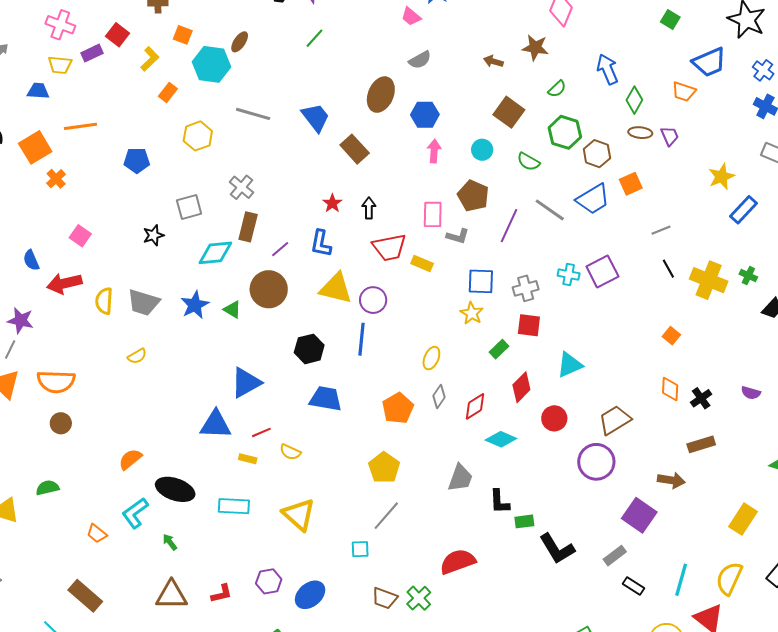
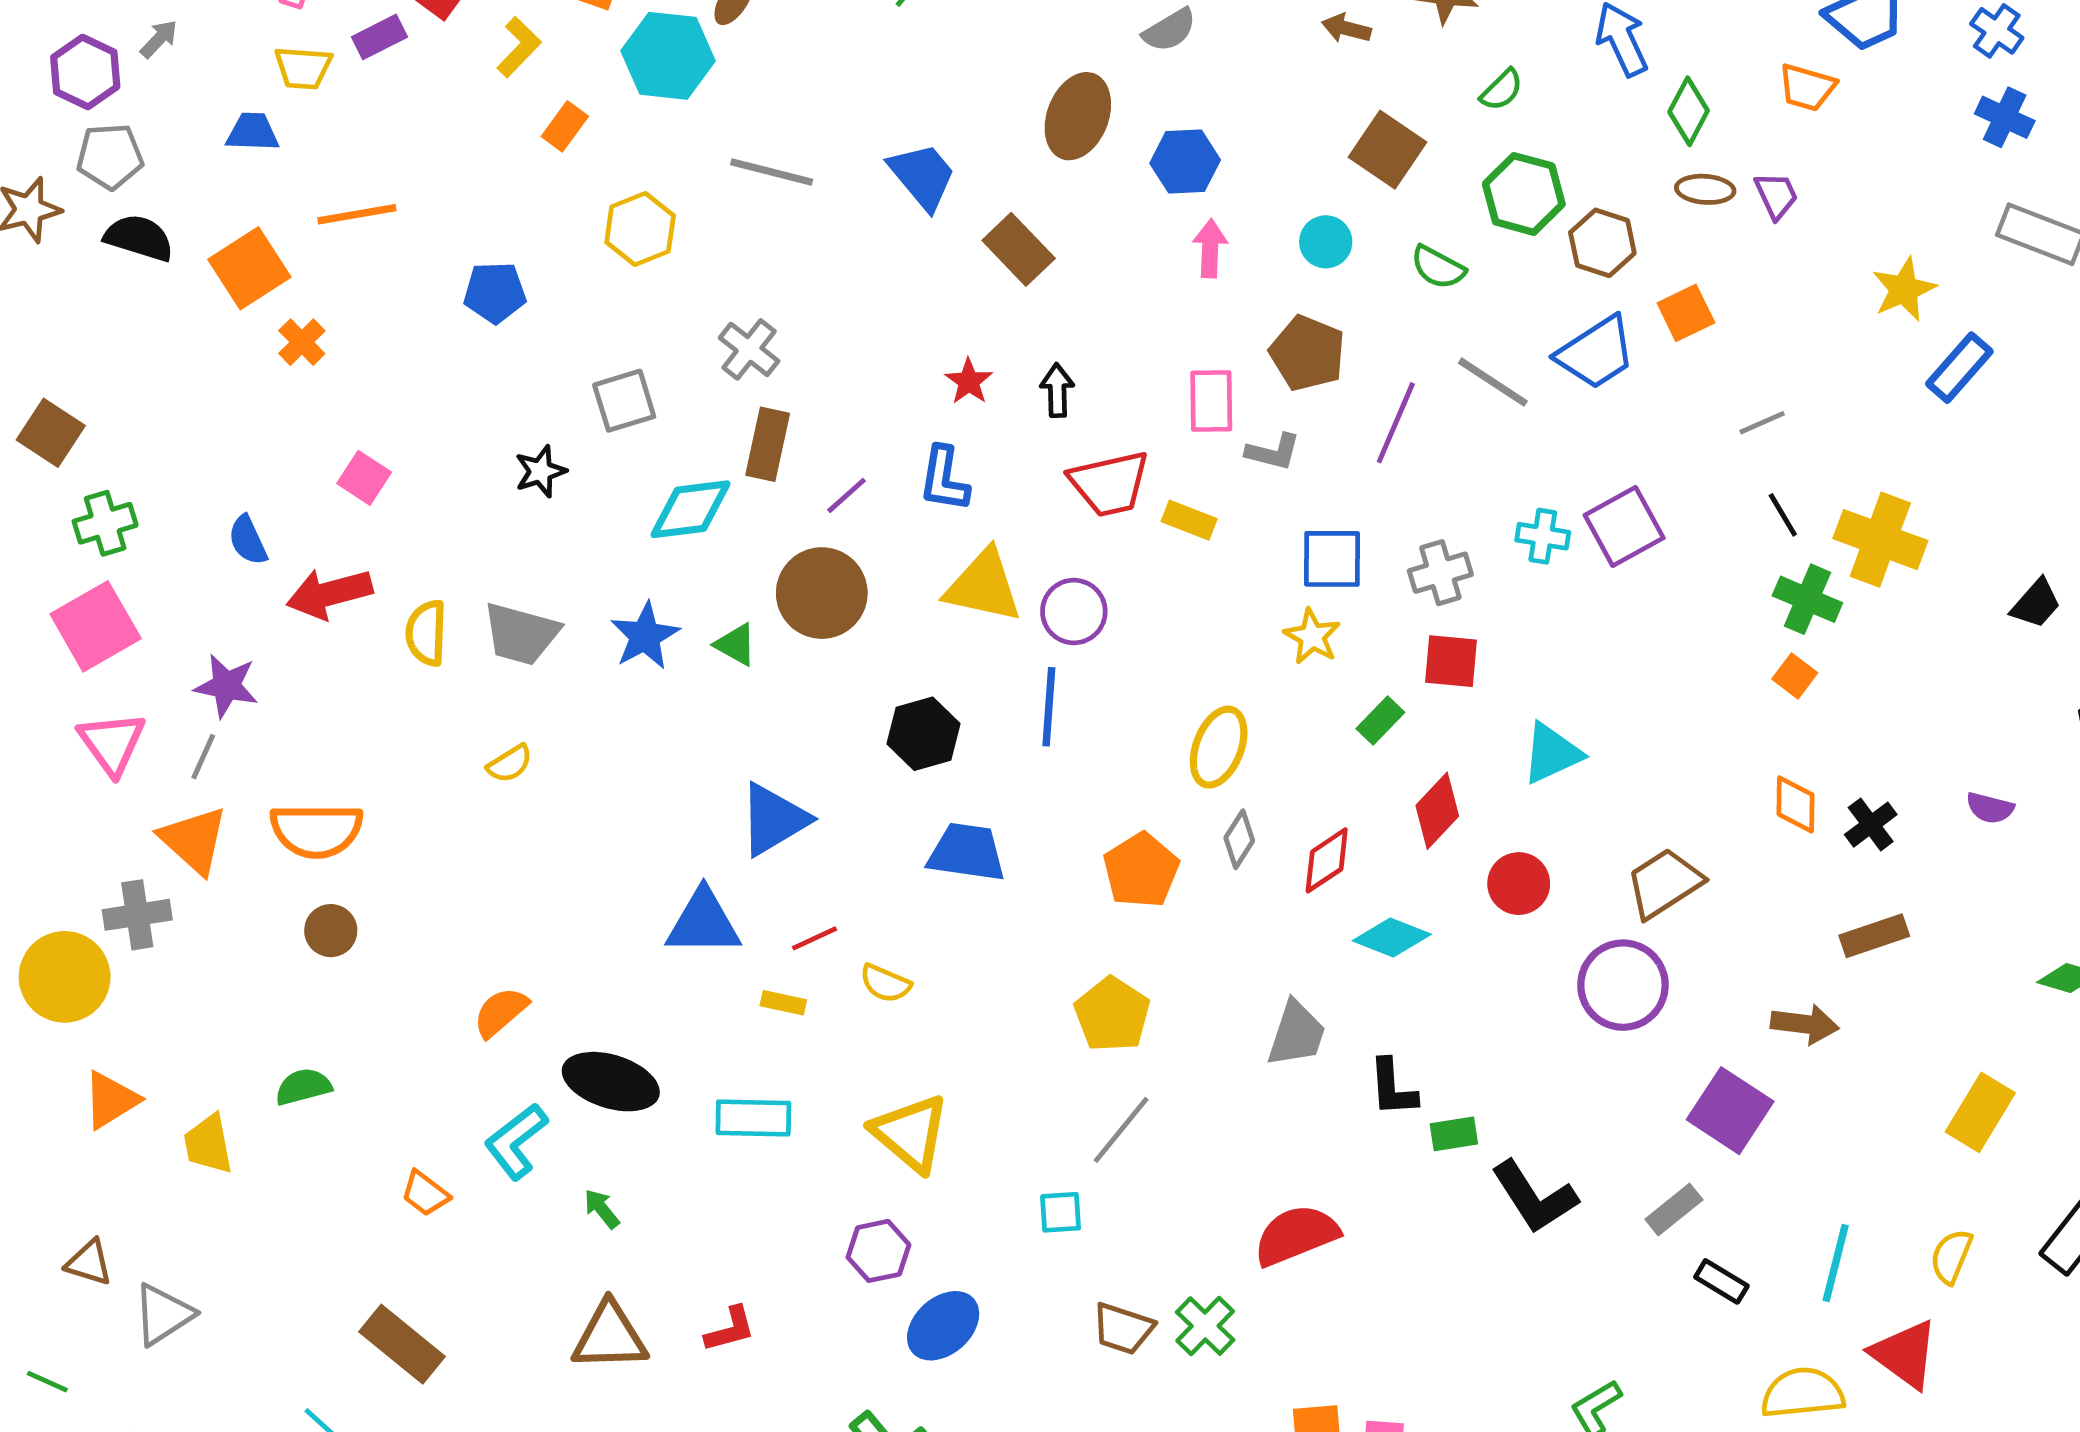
green cross: (748, 276) -> (1807, 599), moved, size x1.5
yellow ellipse: (431, 358) -> (1219, 747), size x1.4
yellow semicircle: (729, 578) -> (1951, 1256), size x0.7
purple hexagon: (269, 581) -> (878, 1251), moved

